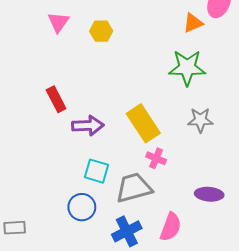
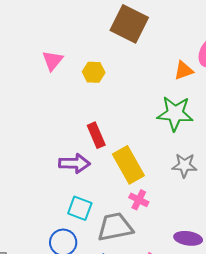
red rectangle: (56, 99) -> (96, 135), moved

